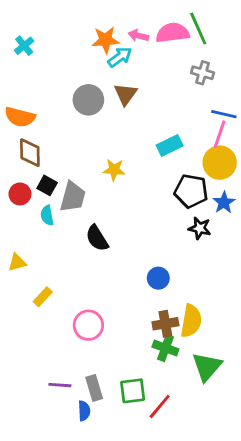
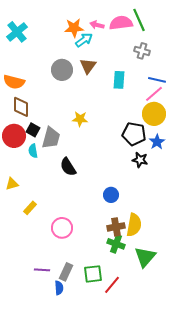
cyan cross: (24, 46) -> (17, 32), size x1.5
pink line: (220, 134) -> (154, 94), turned 30
cyan rectangle: (170, 145) -> (119, 80), moved, turned -60
red circle: (20, 194) -> (14, 136), size x1.5
gray rectangle: (94, 388) -> (66, 272), turned 42

